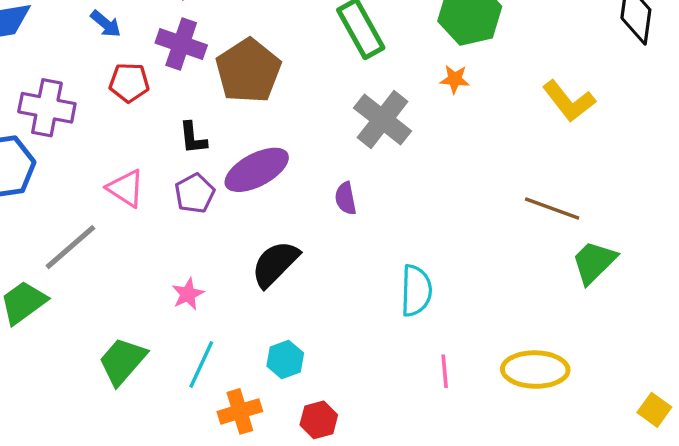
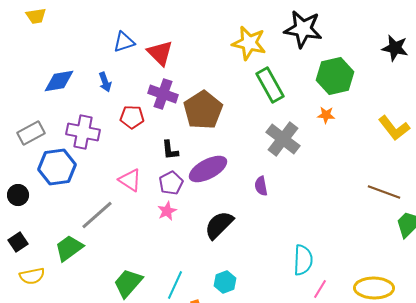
blue arrow: (106, 24) -> (105, 82), moved, turned 30
cyan semicircle: (416, 291) -> (303, 260), moved
pink star: (188, 294) -> (167, 211), moved
pink line: (445, 371) -> (320, 289), turned 36

